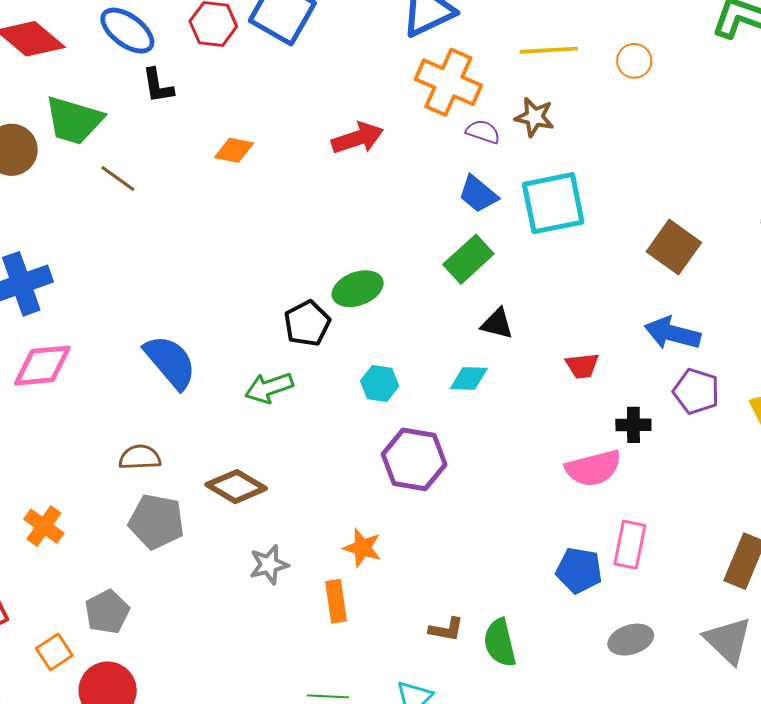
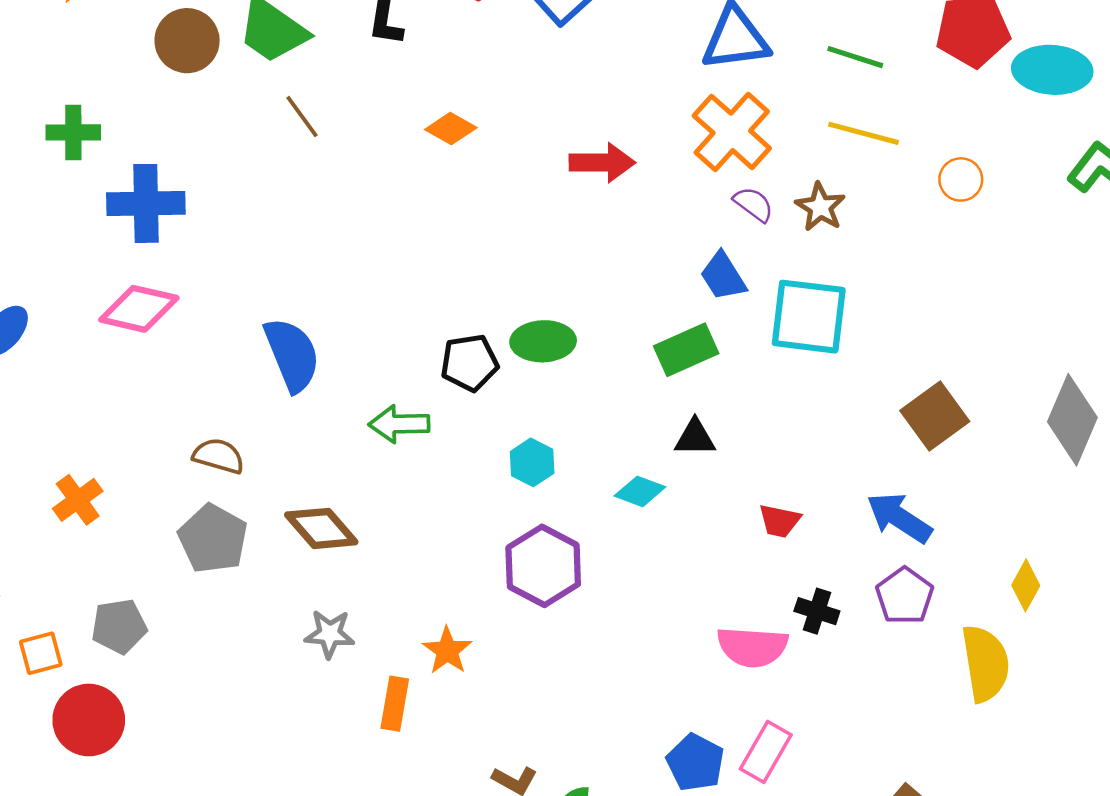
black triangle: (497, 324) -> (695, 438), turned -33

